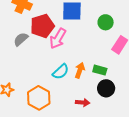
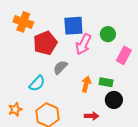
gray semicircle: (21, 39) -> (60, 67), moved
pink arrow: (58, 39) -> (83, 44), moved
cyan semicircle: (61, 72) -> (37, 83), moved

